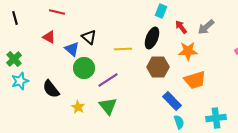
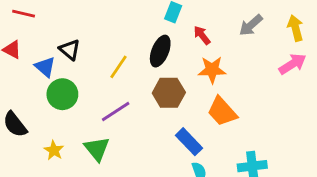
gray arrow: (206, 27) -> (251, 25), moved
yellow line: (123, 49) -> (119, 67), turned -54
purple line: (108, 80) -> (116, 111), moved
orange trapezoid: (195, 80) -> (222, 111), turned 65

